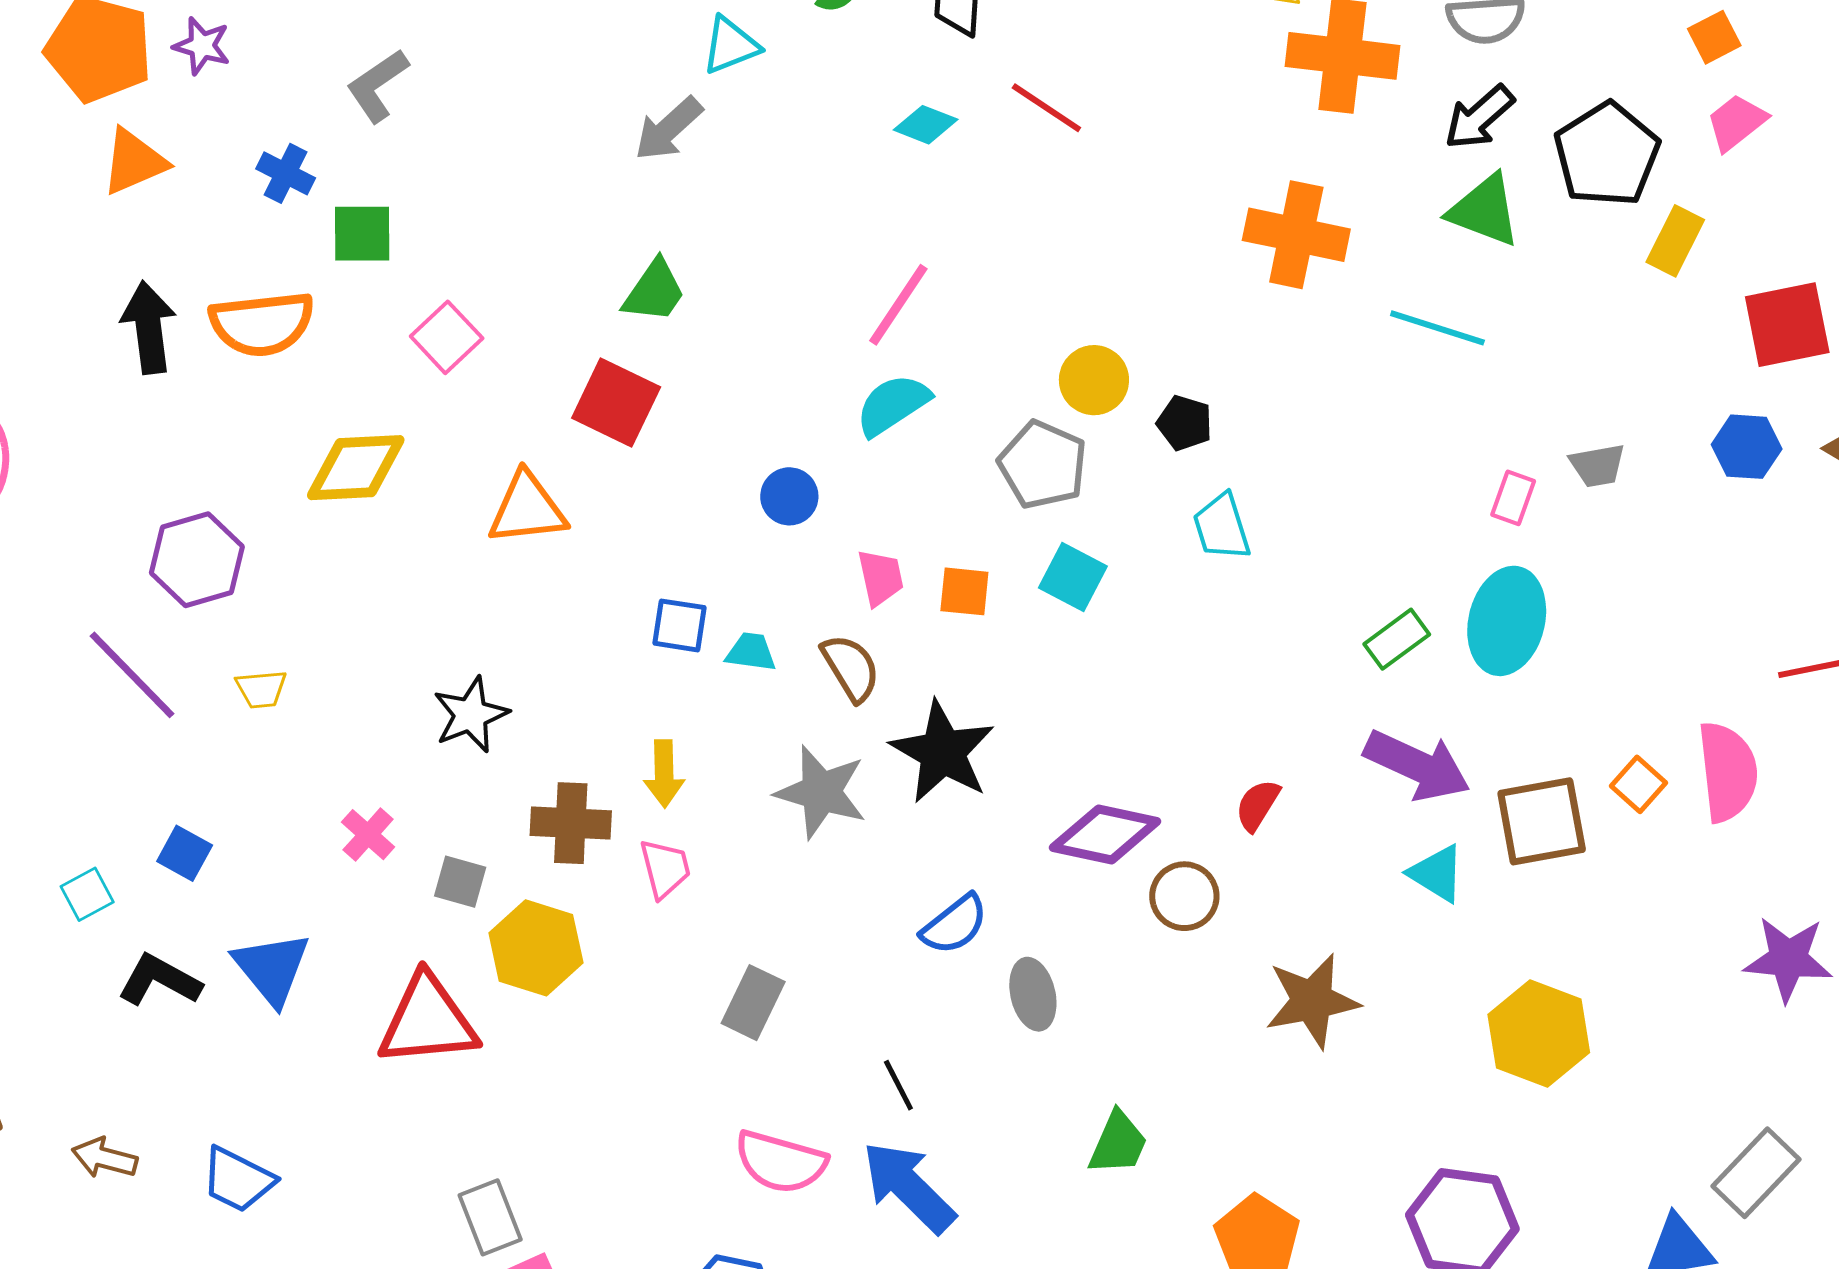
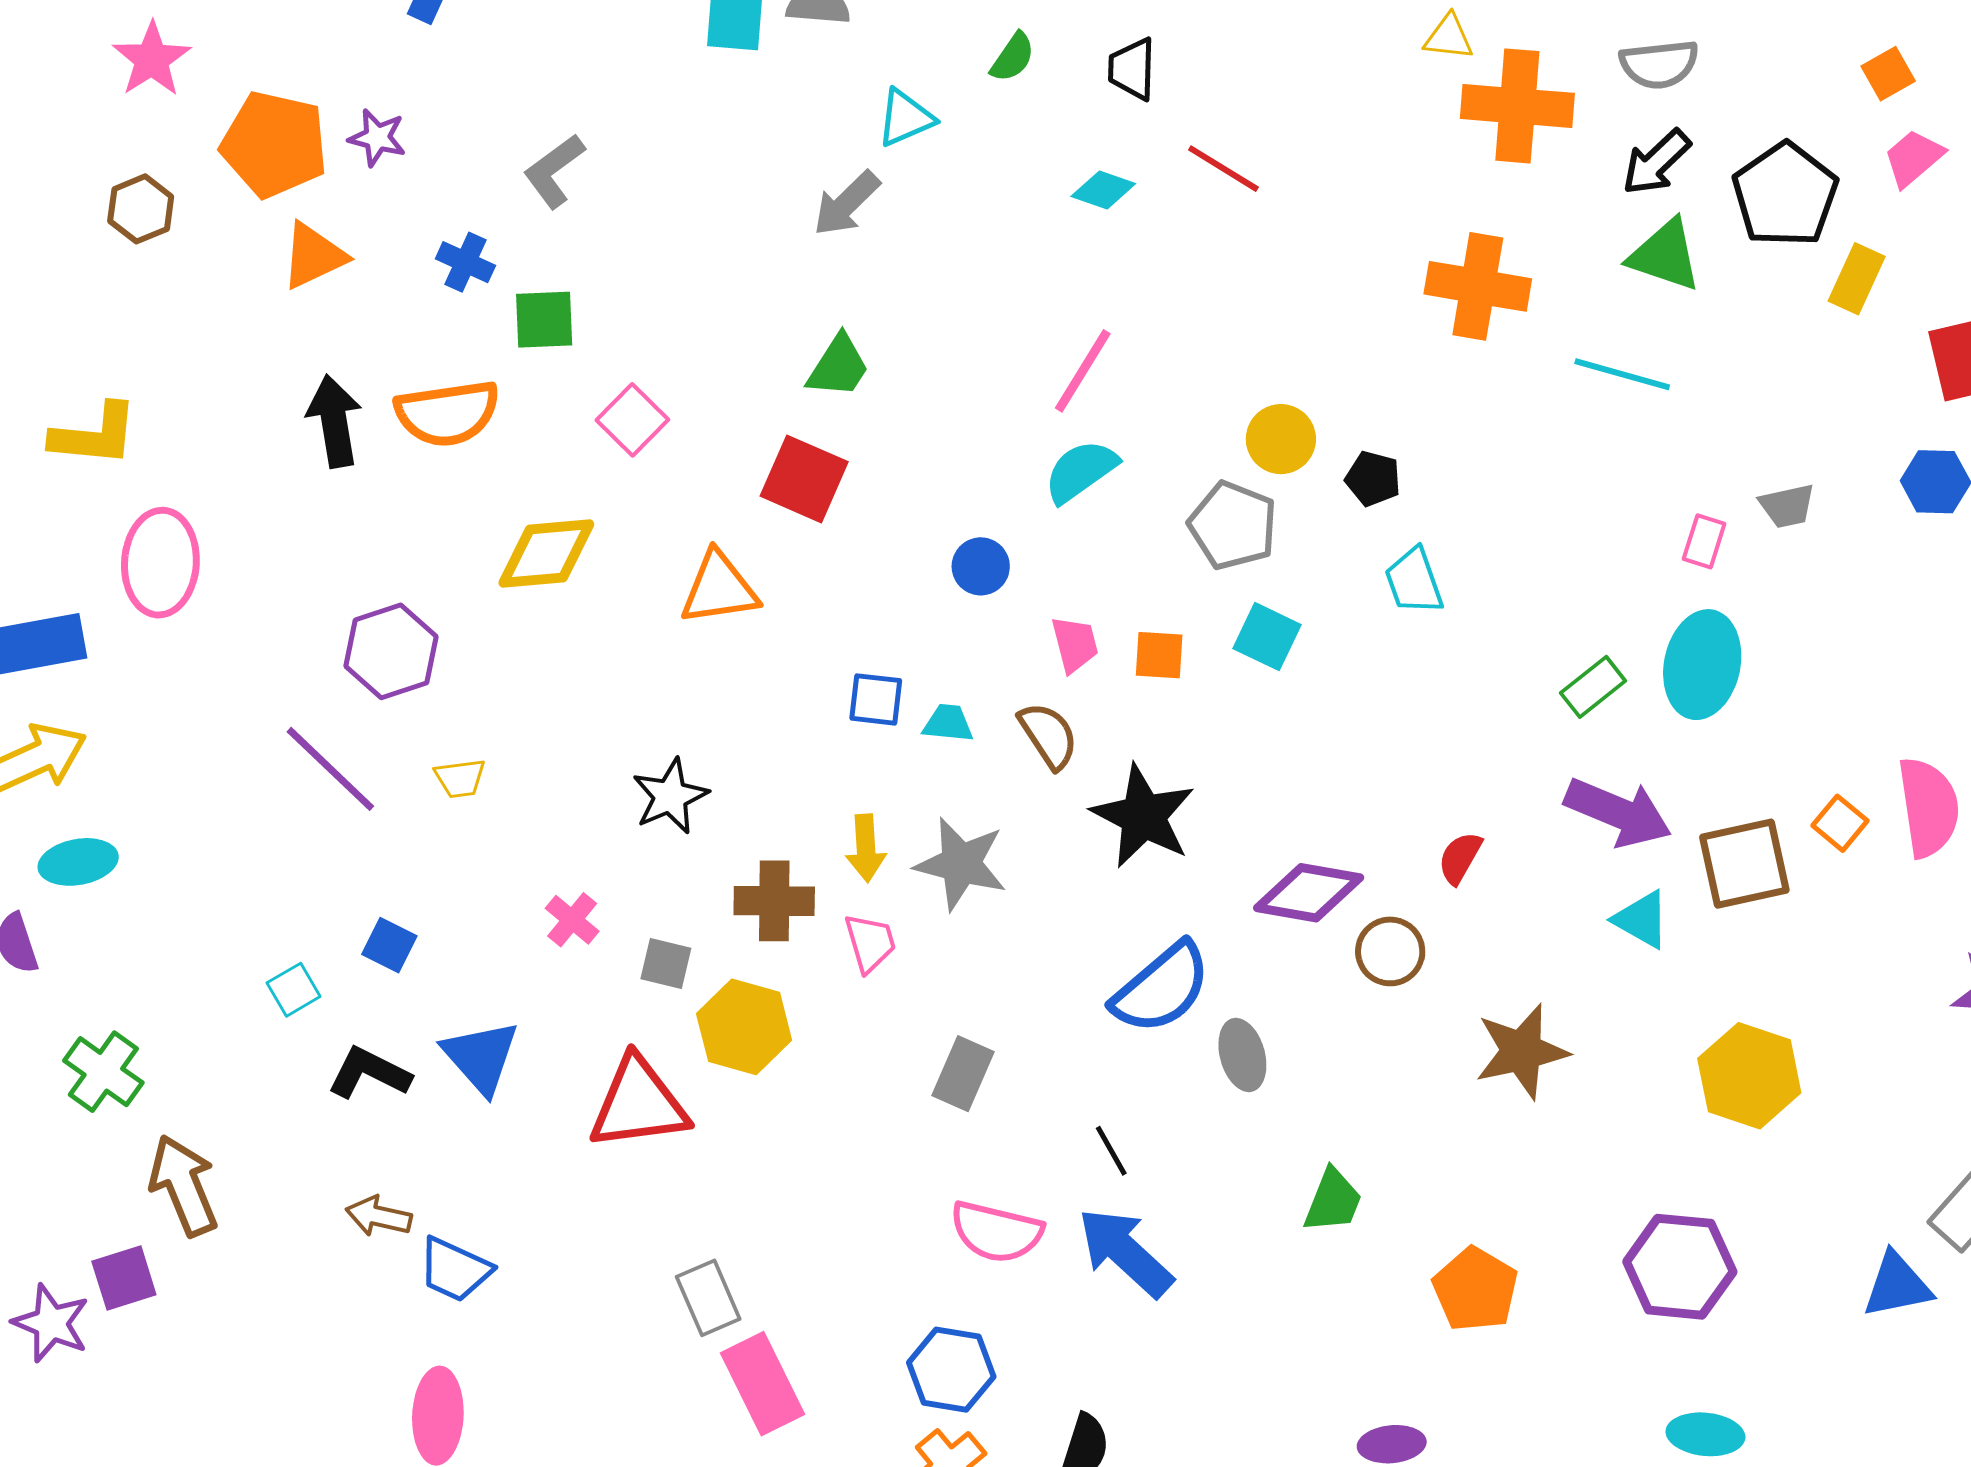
gray star: (821, 792) -> (961, 864), moved
blue semicircle: (955, 925) -> (1161, 988), size x1.5
brown arrow: (104, 1158) -> (379, 1216), moved

